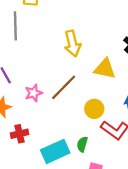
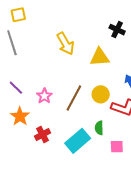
brown line: (64, 87) -> (74, 98), moved

